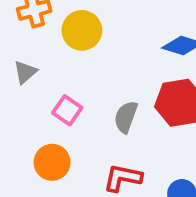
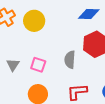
gray triangle: (25, 72) -> (13, 65), moved

